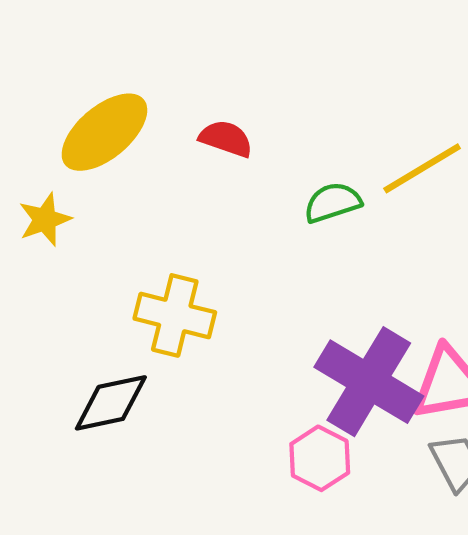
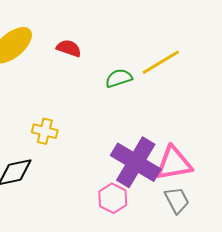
yellow cross: (175, 315) -> (45, 131), size x0.7

